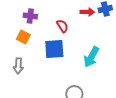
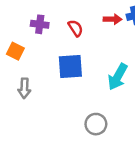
red semicircle: (62, 26) -> (75, 28), moved
orange square: (23, 37) -> (15, 51), moved

